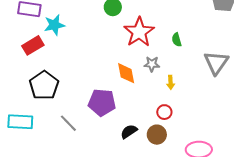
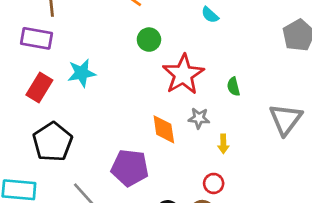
cyan star: (54, 25) -> (82, 73), moved
red rectangle: (33, 45) -> (39, 88), turned -30

